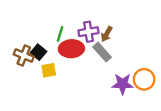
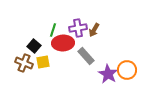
gray rectangle: (102, 52) -> (86, 56), moved
brown cross: (24, 56) -> (24, 63), moved
purple star: (123, 84) -> (108, 74), turned 30

